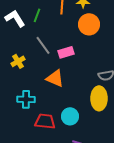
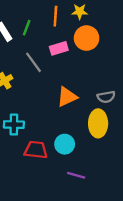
pink rectangle: (66, 52) -> (59, 48), moved
orange triangle: (55, 78) -> (67, 97), moved, turned -48

